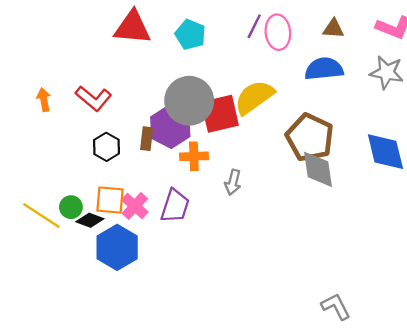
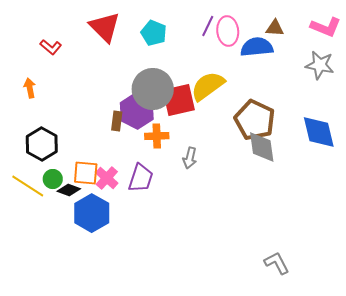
red triangle: (132, 27) -> (105, 27), turned 40
blue semicircle: (324, 69) -> (257, 47), moved
red L-shape: (93, 98) -> (51, 47), moved, size x0.7
black hexagon: (106, 147) -> (42, 144), moved, size x1.4

